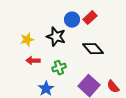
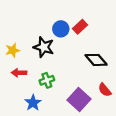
black diamond: (93, 49) -> (96, 60), moved
red semicircle: (113, 87) -> (105, 90), moved

